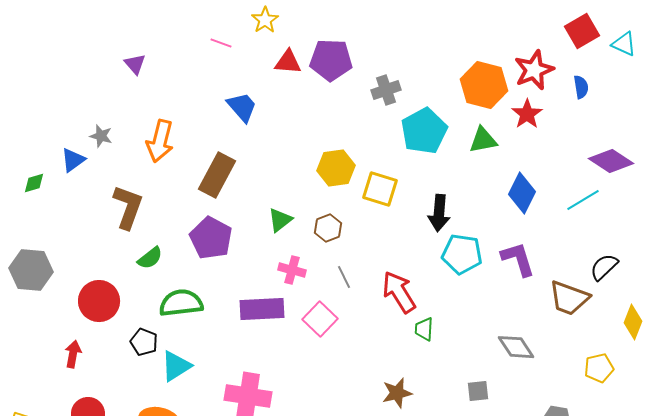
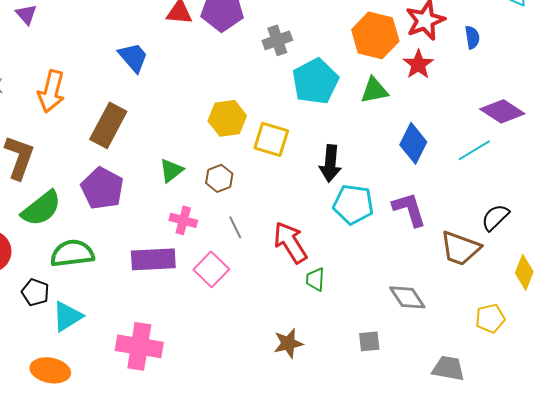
green semicircle: (150, 258) -> (41, 208), size x1.6

